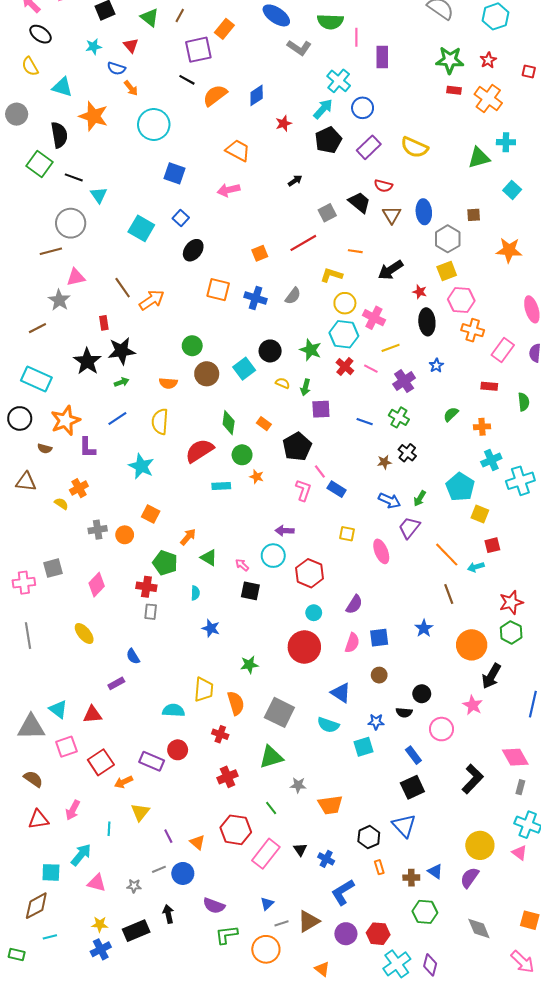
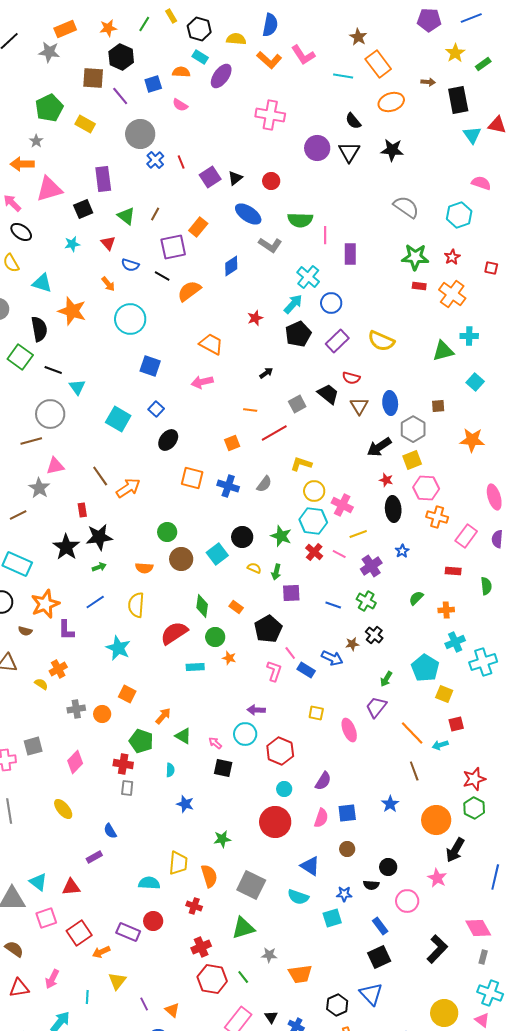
blue semicircle: (116, 68) -> (130, 265), moved
blue diamond: (257, 95) -> (231, 266), moved
orange line: (355, 251) -> (250, 410), moved
black arrow: (391, 270) -> (379, 447), moved
blue arrow: (390, 501) -> (332, 658), moved
red hexagon: (236, 830) -> (212, 979), moved

